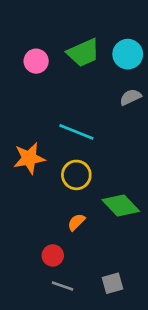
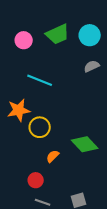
cyan line: (76, 132) -> (40, 80), moved
yellow circle: (76, 175) -> (40, 127), moved

